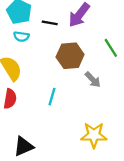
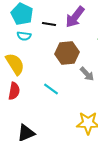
cyan line: (52, 97) -> (51, 89), turned -70

